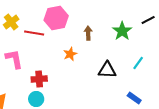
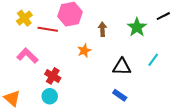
pink L-shape: (14, 59) -> (27, 56), turned -35
red cross: (39, 79) -> (53, 76), turned 35
blue rectangle: (134, 98) -> (120, 95), moved

